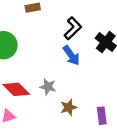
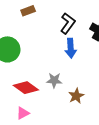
blue arrow: (71, 55) -> (71, 48), turned 42

